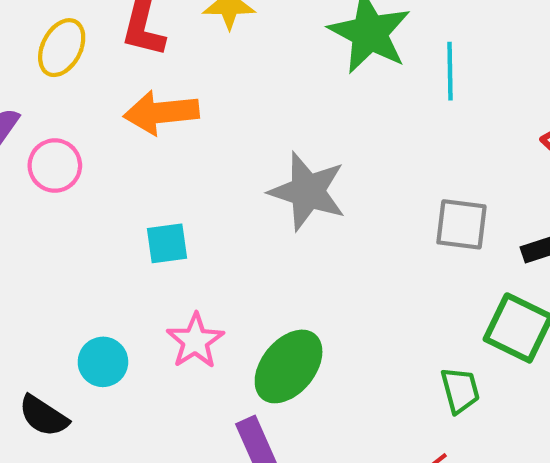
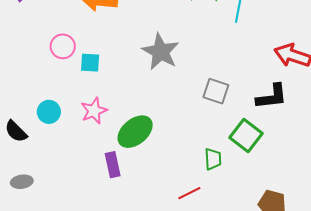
pink circle: (55, 166) -> (63, 46), moved
gray square: (461, 224) -> (216, 91), moved

